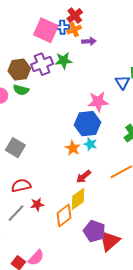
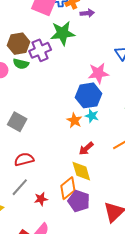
green star: (64, 61) -> (63, 33), size x1.4
purple cross: (42, 64) -> (40, 50), moved
yellow diamond: (78, 199) -> (81, 171), turned -70
red star: (37, 204) -> (41, 199), moved
purple pentagon: (94, 231) -> (79, 201), moved

